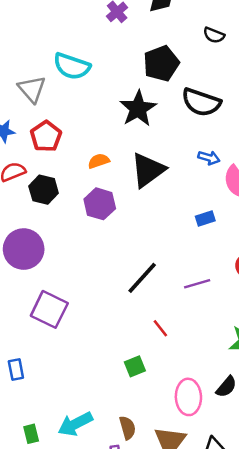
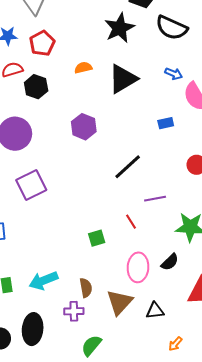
purple hexagon: (100, 204) -> (84, 127), moved
black line: (142, 278) -> (128, 167), moved
purple line: (197, 284) -> (155, 199), moved
purple square: (49, 309) -> (31, 185), turned 32
red line: (160, 328) -> (131, 222), moved

